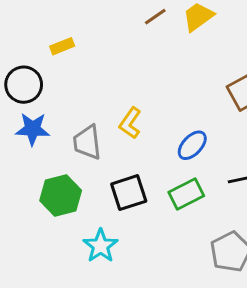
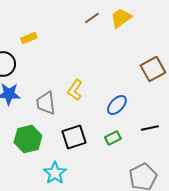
green rectangle: (186, 194) -> (113, 138), size x0.7

